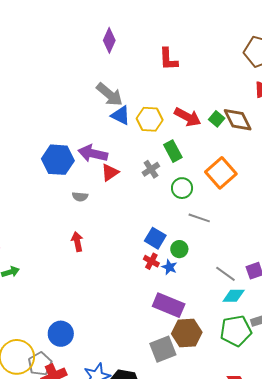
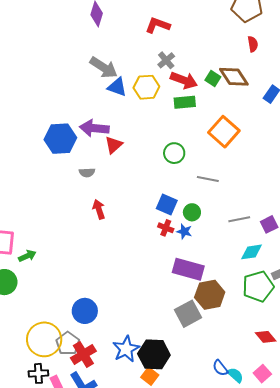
red L-shape: (168, 59) -> (158, 25), turned 120
green rectangle: (173, 151) -> (185, 102), moved, turned -60
gray cross: (151, 169) -> (166, 60), moved
green circle: (182, 188) -> (174, 153), moved
red arrow: (77, 242) -> (99, 209), moved
gray line: (225, 274) -> (239, 219), moved, turned -40

